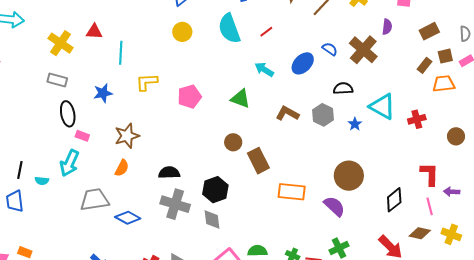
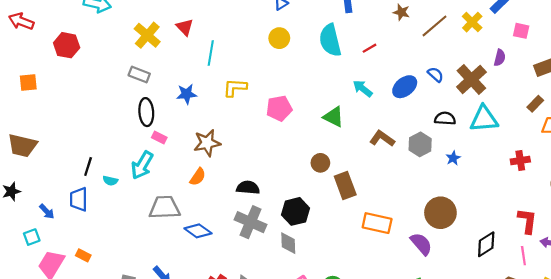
red triangle: (94, 32) -> (185, 27), turned 36
cyan triangle: (382, 106) -> (484, 119), moved, turned -40

